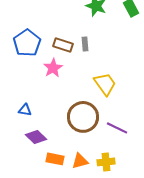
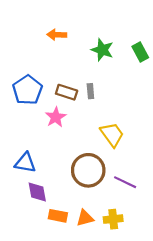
blue triangle: (25, 110) -> (25, 163), size x1.5
purple diamond: (36, 137) -> (37, 192), turned 35

